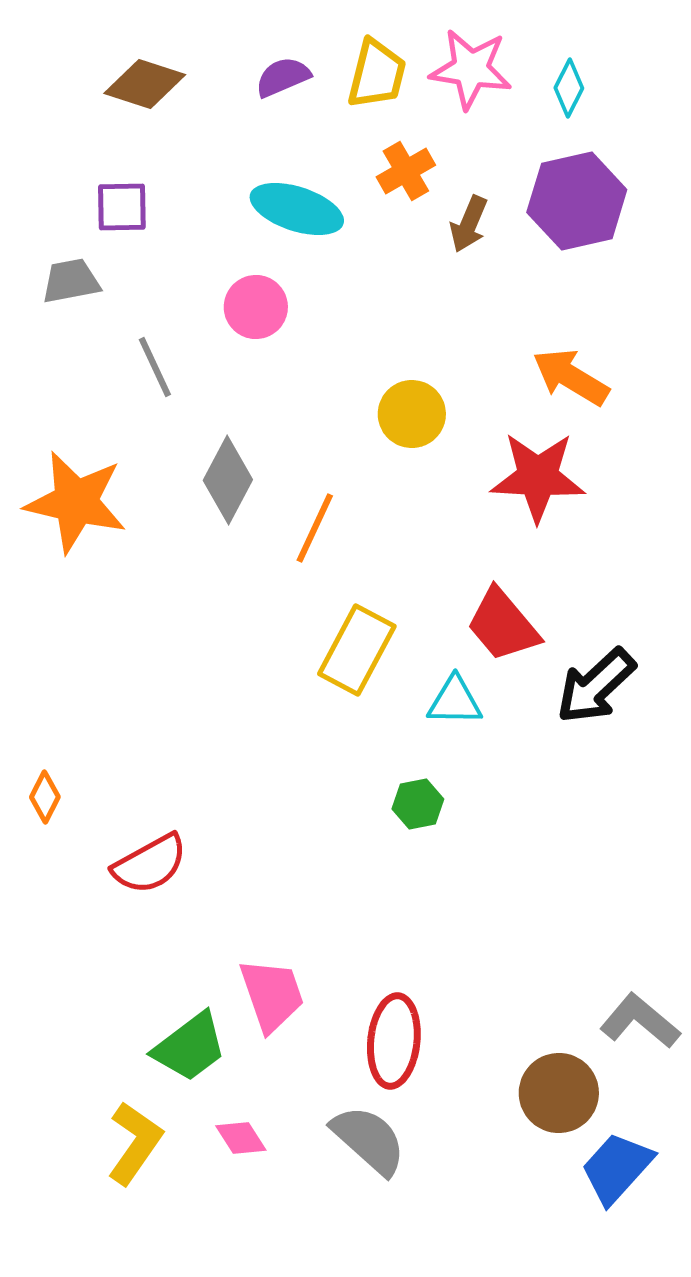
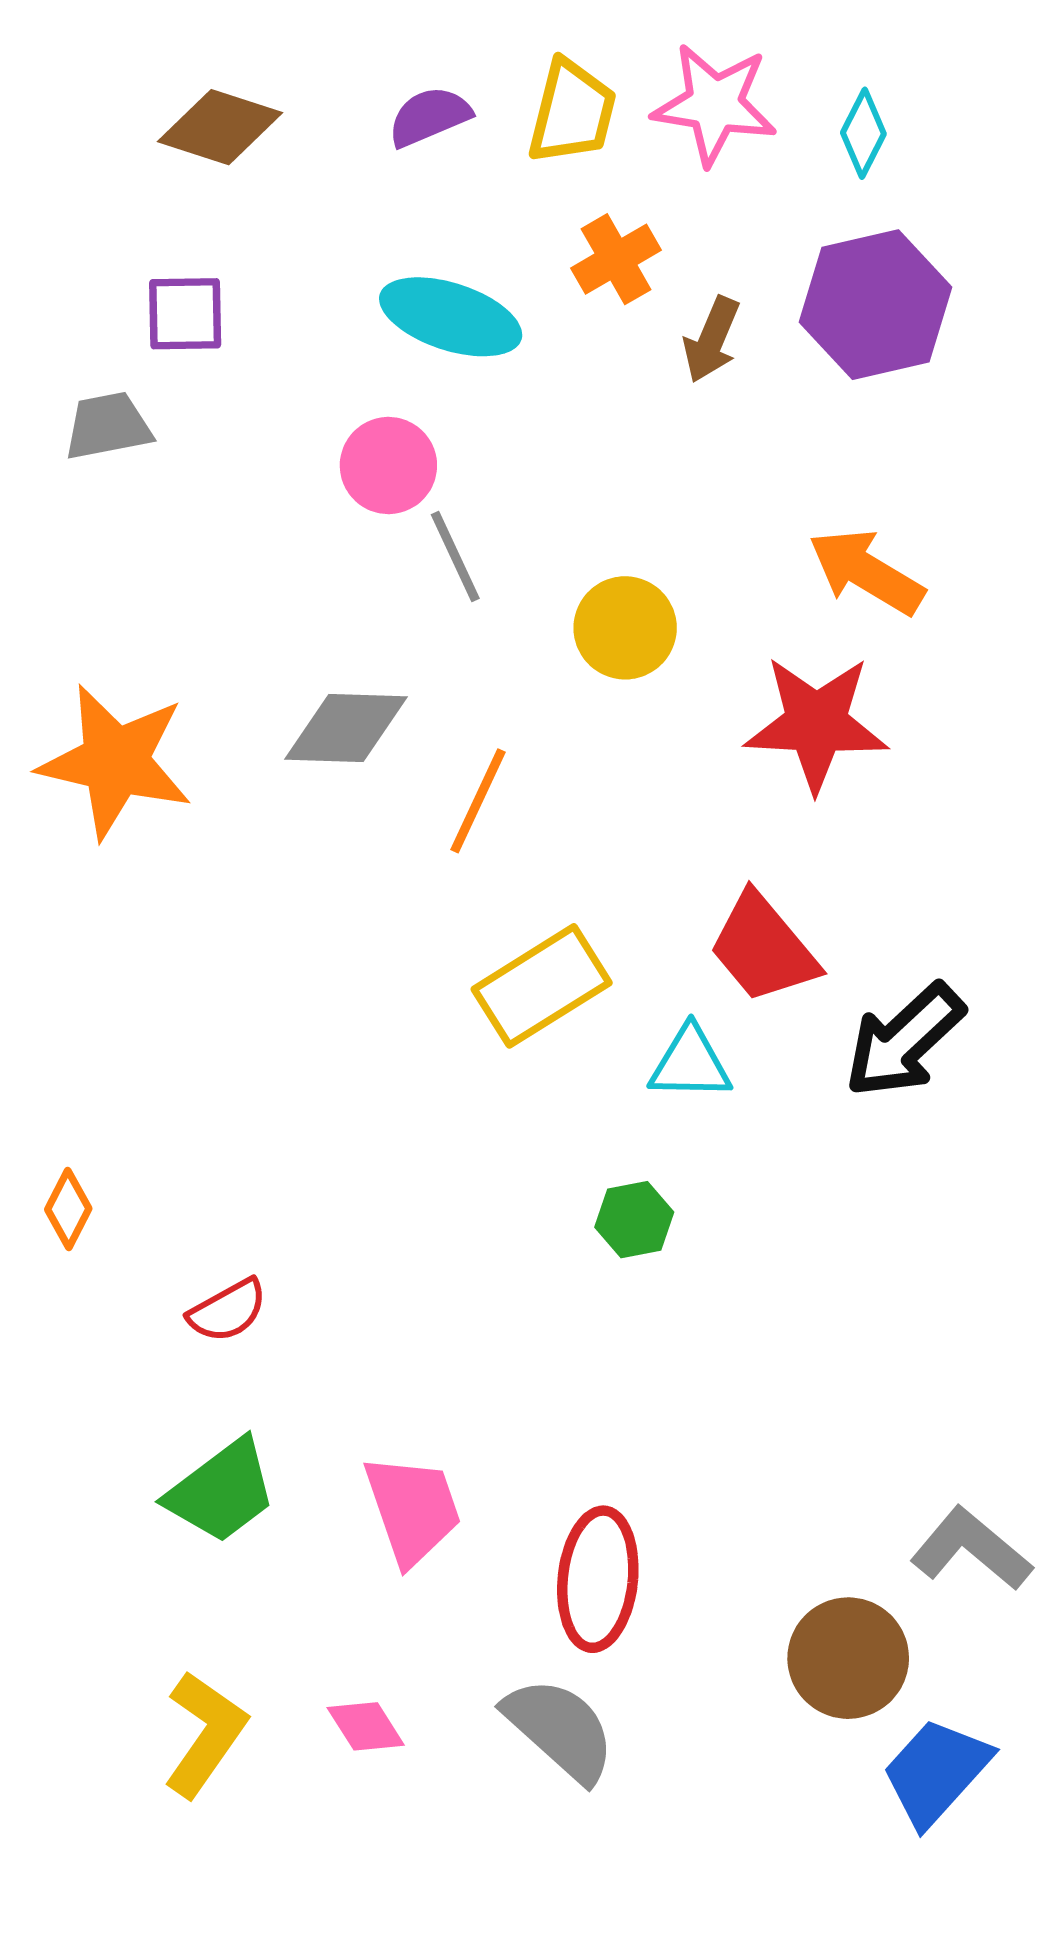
gray line: (155, 367) -> (455, 557), moved
gray diamond: (228, 480) -> (346, 728), turned 64
yellow rectangle: (357, 650) -> (542, 986), turned 30
red semicircle: (150, 864) -> (228, 1311), size x0.7
green trapezoid: (190, 1047) -> (222, 1491), moved

